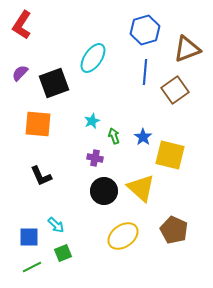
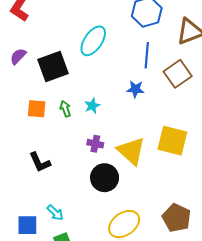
orange square: (38, 124) -> (37, 109), size x0.7
green arrow: (114, 136) -> (65, 109), moved
blue star: (143, 137) -> (135, 89), moved, turned -30
yellow triangle: (141, 188) -> (131, 151), moved

